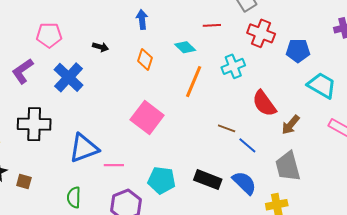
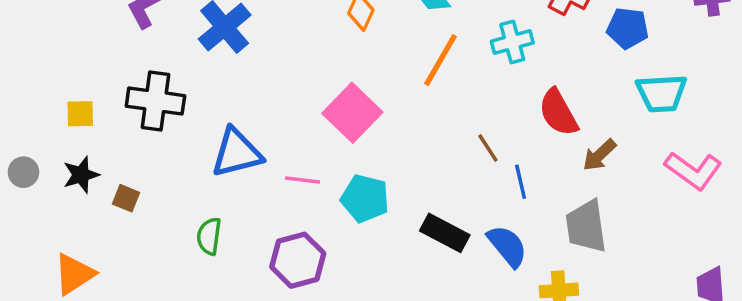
cyan trapezoid: (322, 85) -> (661, 93), turned 140
brown line: (227, 128) -> (488, 148), turned 30
blue line: (247, 145) -> (521, 182), turned 30
pink line: (114, 165) -> (302, 180), moved
cyan pentagon: (162, 180) -> (365, 198), moved

